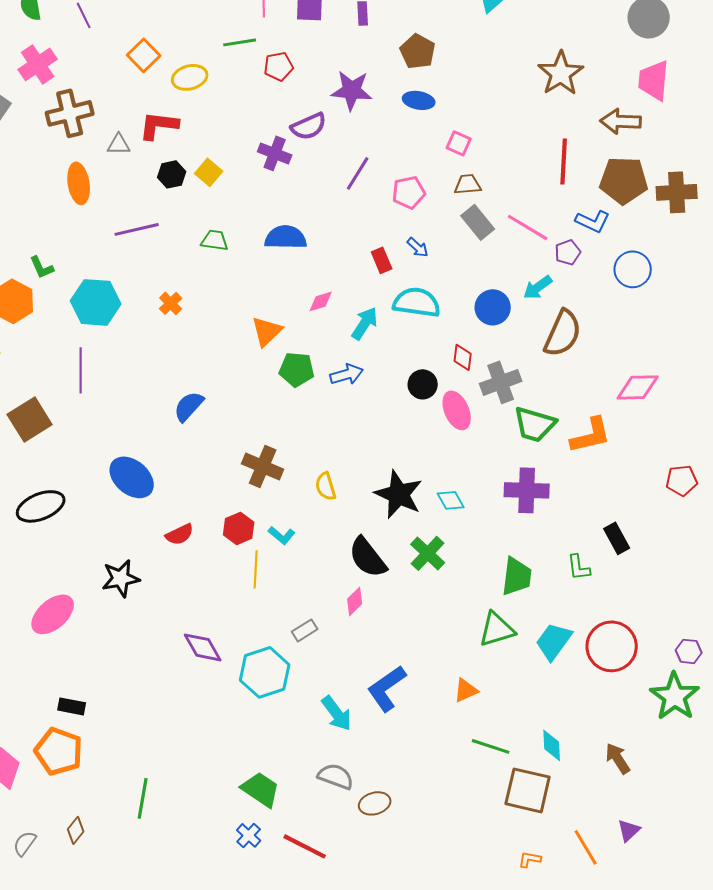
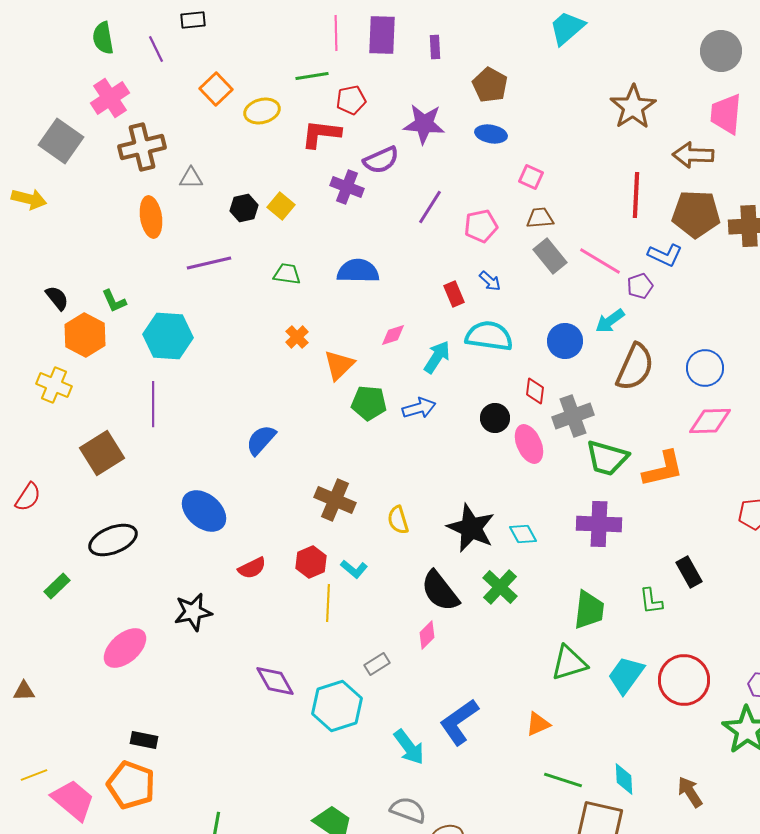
red L-shape: (159, 125) -> (321, 134), moved
blue circle: (633, 269) -> (705, 368), moved
orange cross: (171, 303) -> (297, 337), moved

